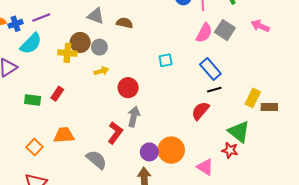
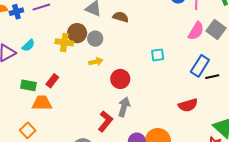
cyan semicircle: (31, 44) -> (28, 45), moved, size x0.6
blue rectangle: (210, 69) -> (200, 66), turned 70
black line: (214, 90) -> (212, 77), moved
red semicircle: (200, 111) -> (188, 105), turned -150
orange trapezoid: (64, 135) -> (42, 103), moved

